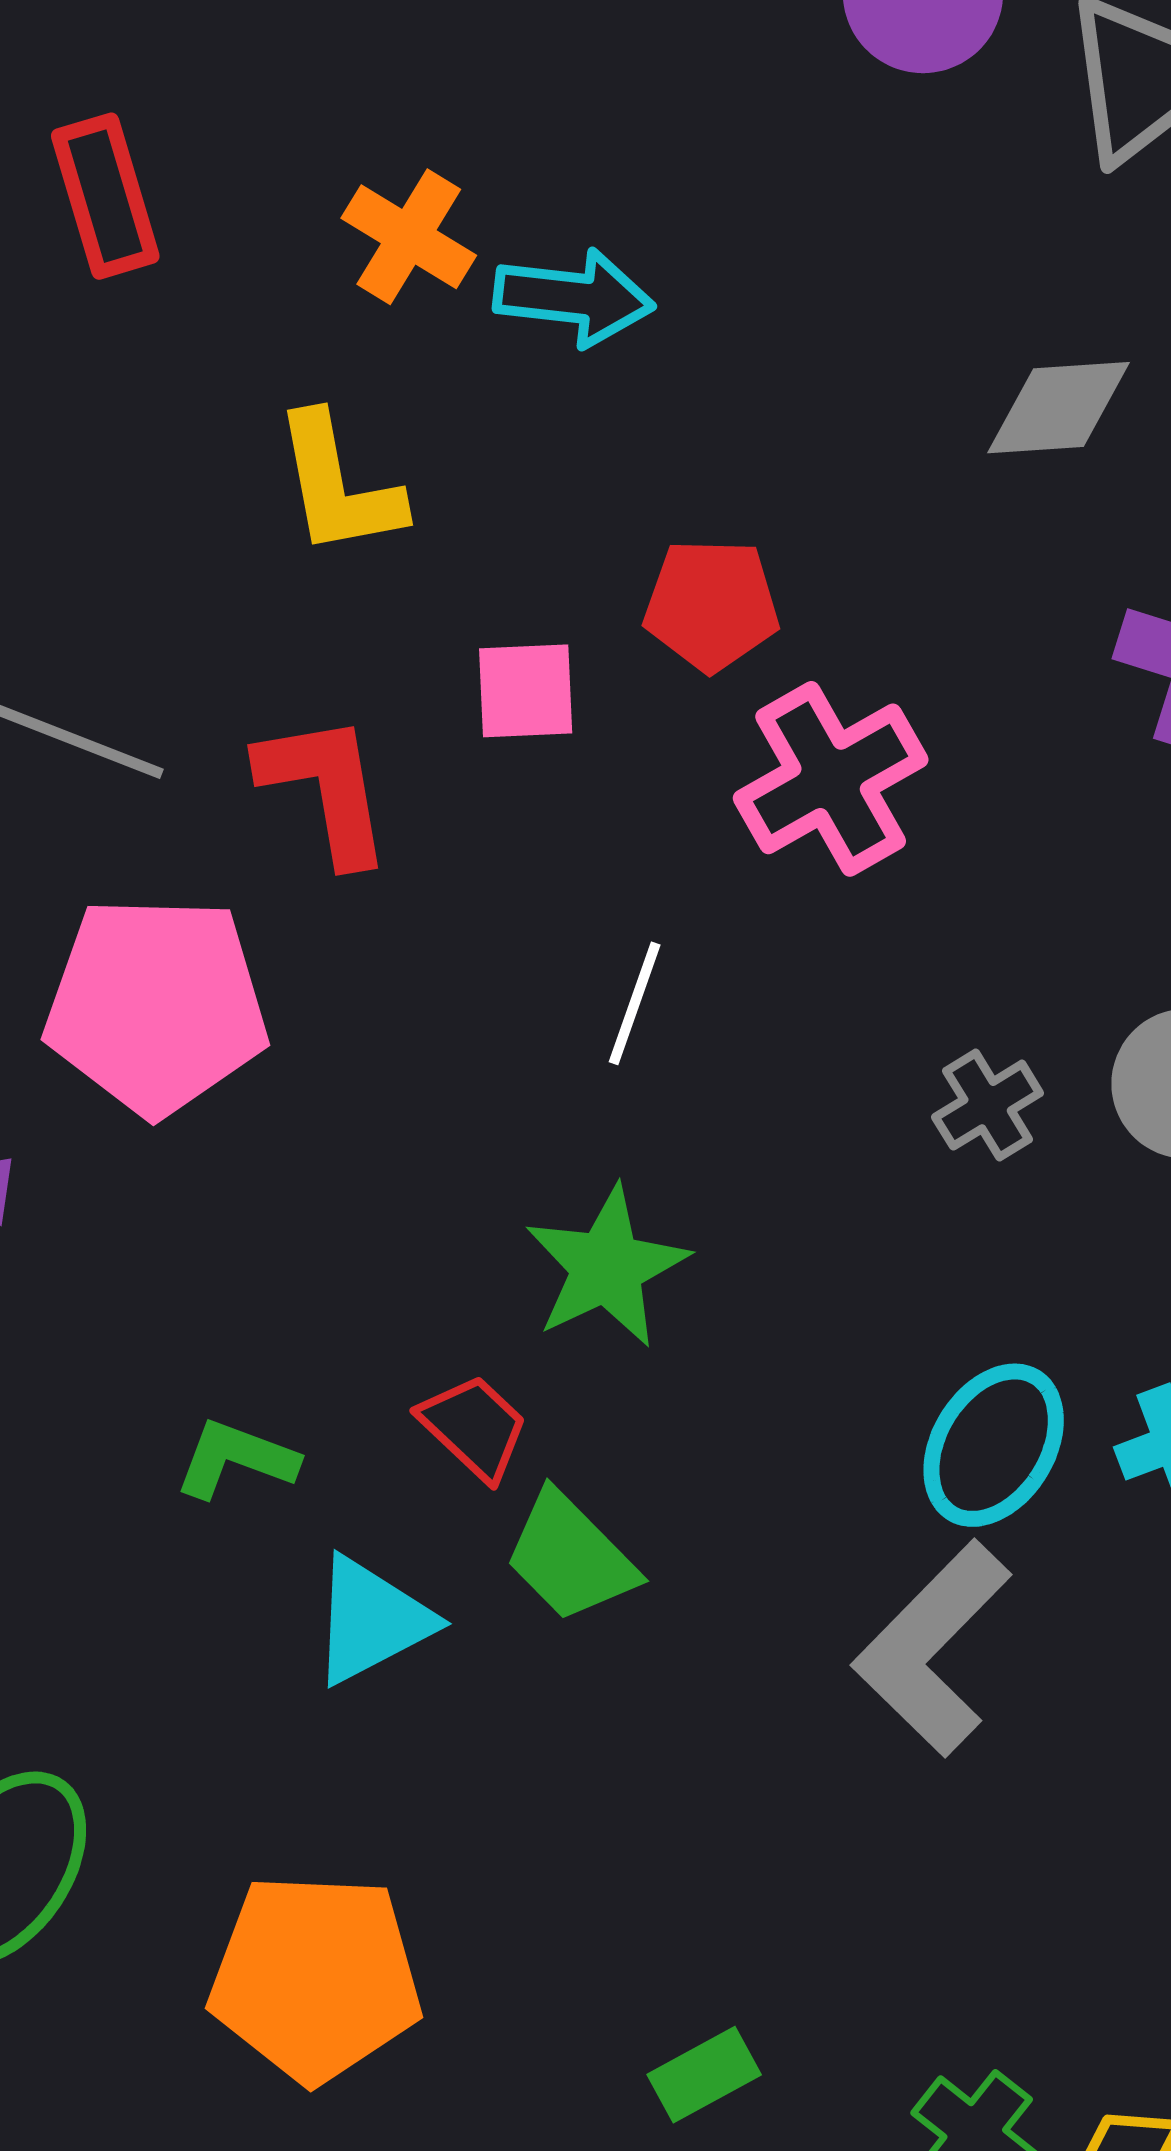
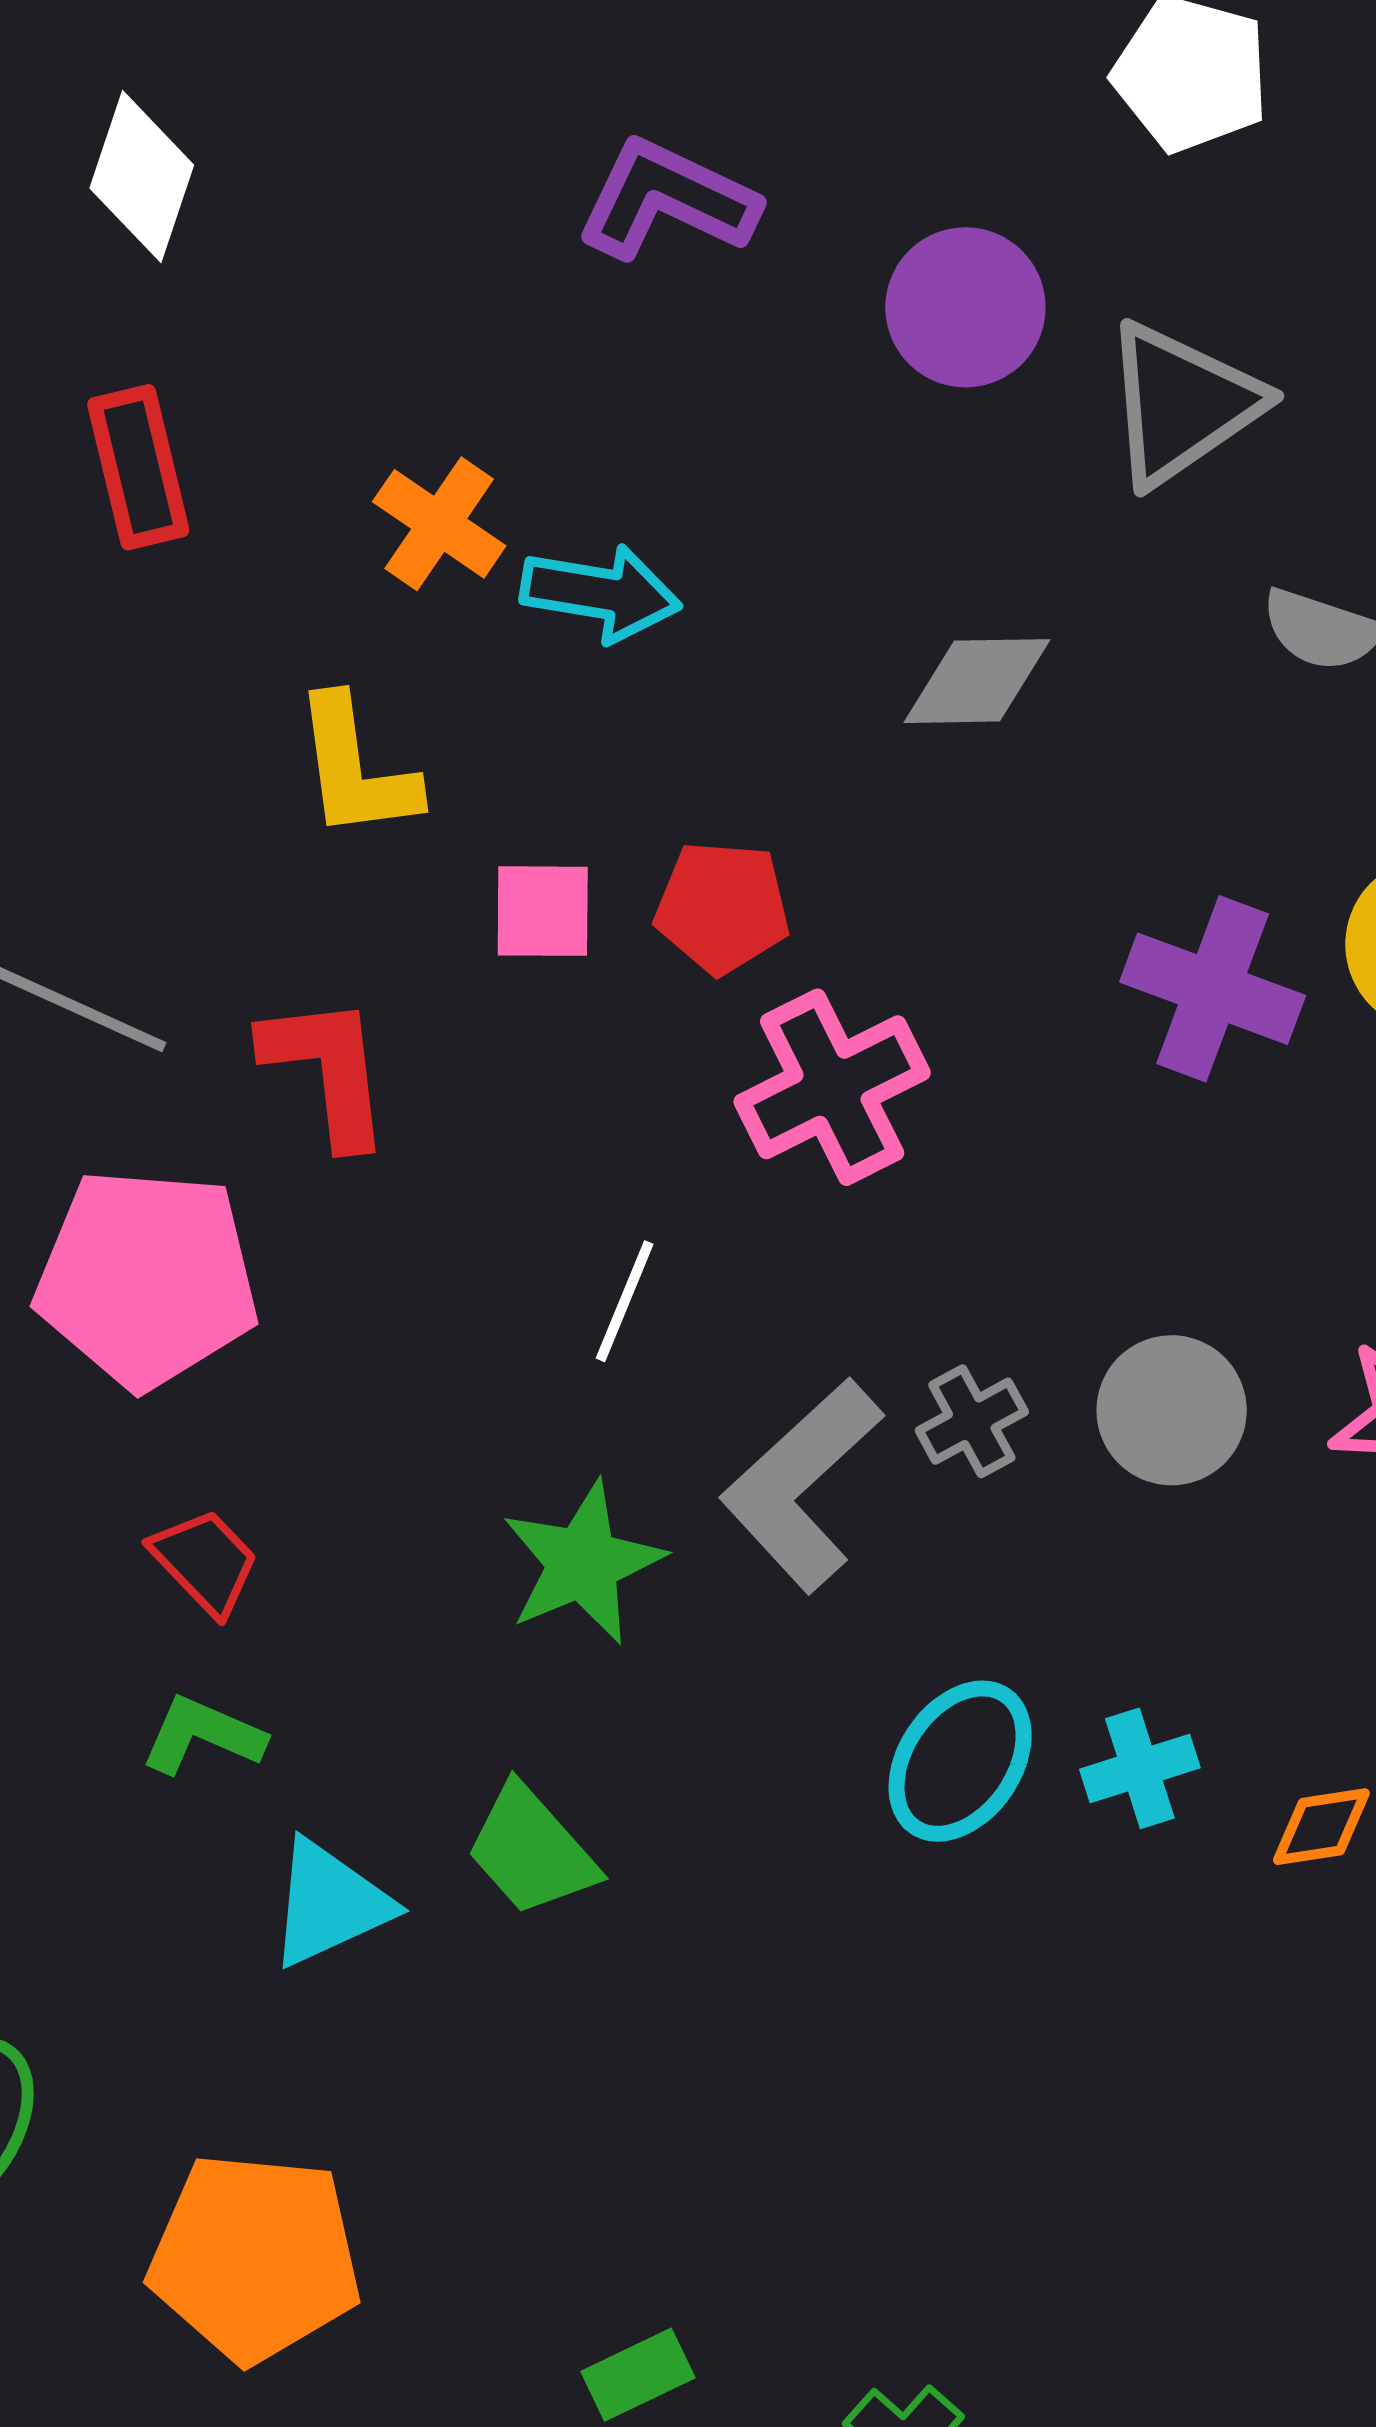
gray diamond: (1059, 408) -> (977, 681), moved
pink square: (526, 691) -> (543, 911), moved
red trapezoid: (474, 1427) -> (205, 1562), moved
gray L-shape: (932, 1648) -> (802, 1485), moved

